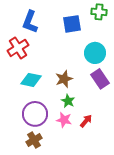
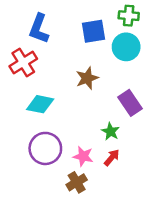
cyan circle: (95, 53) -> (126, 47), moved
brown star: (64, 79) -> (87, 78), moved
green star: (68, 101) -> (110, 132), moved
brown cross: (34, 140) -> (77, 182), moved

